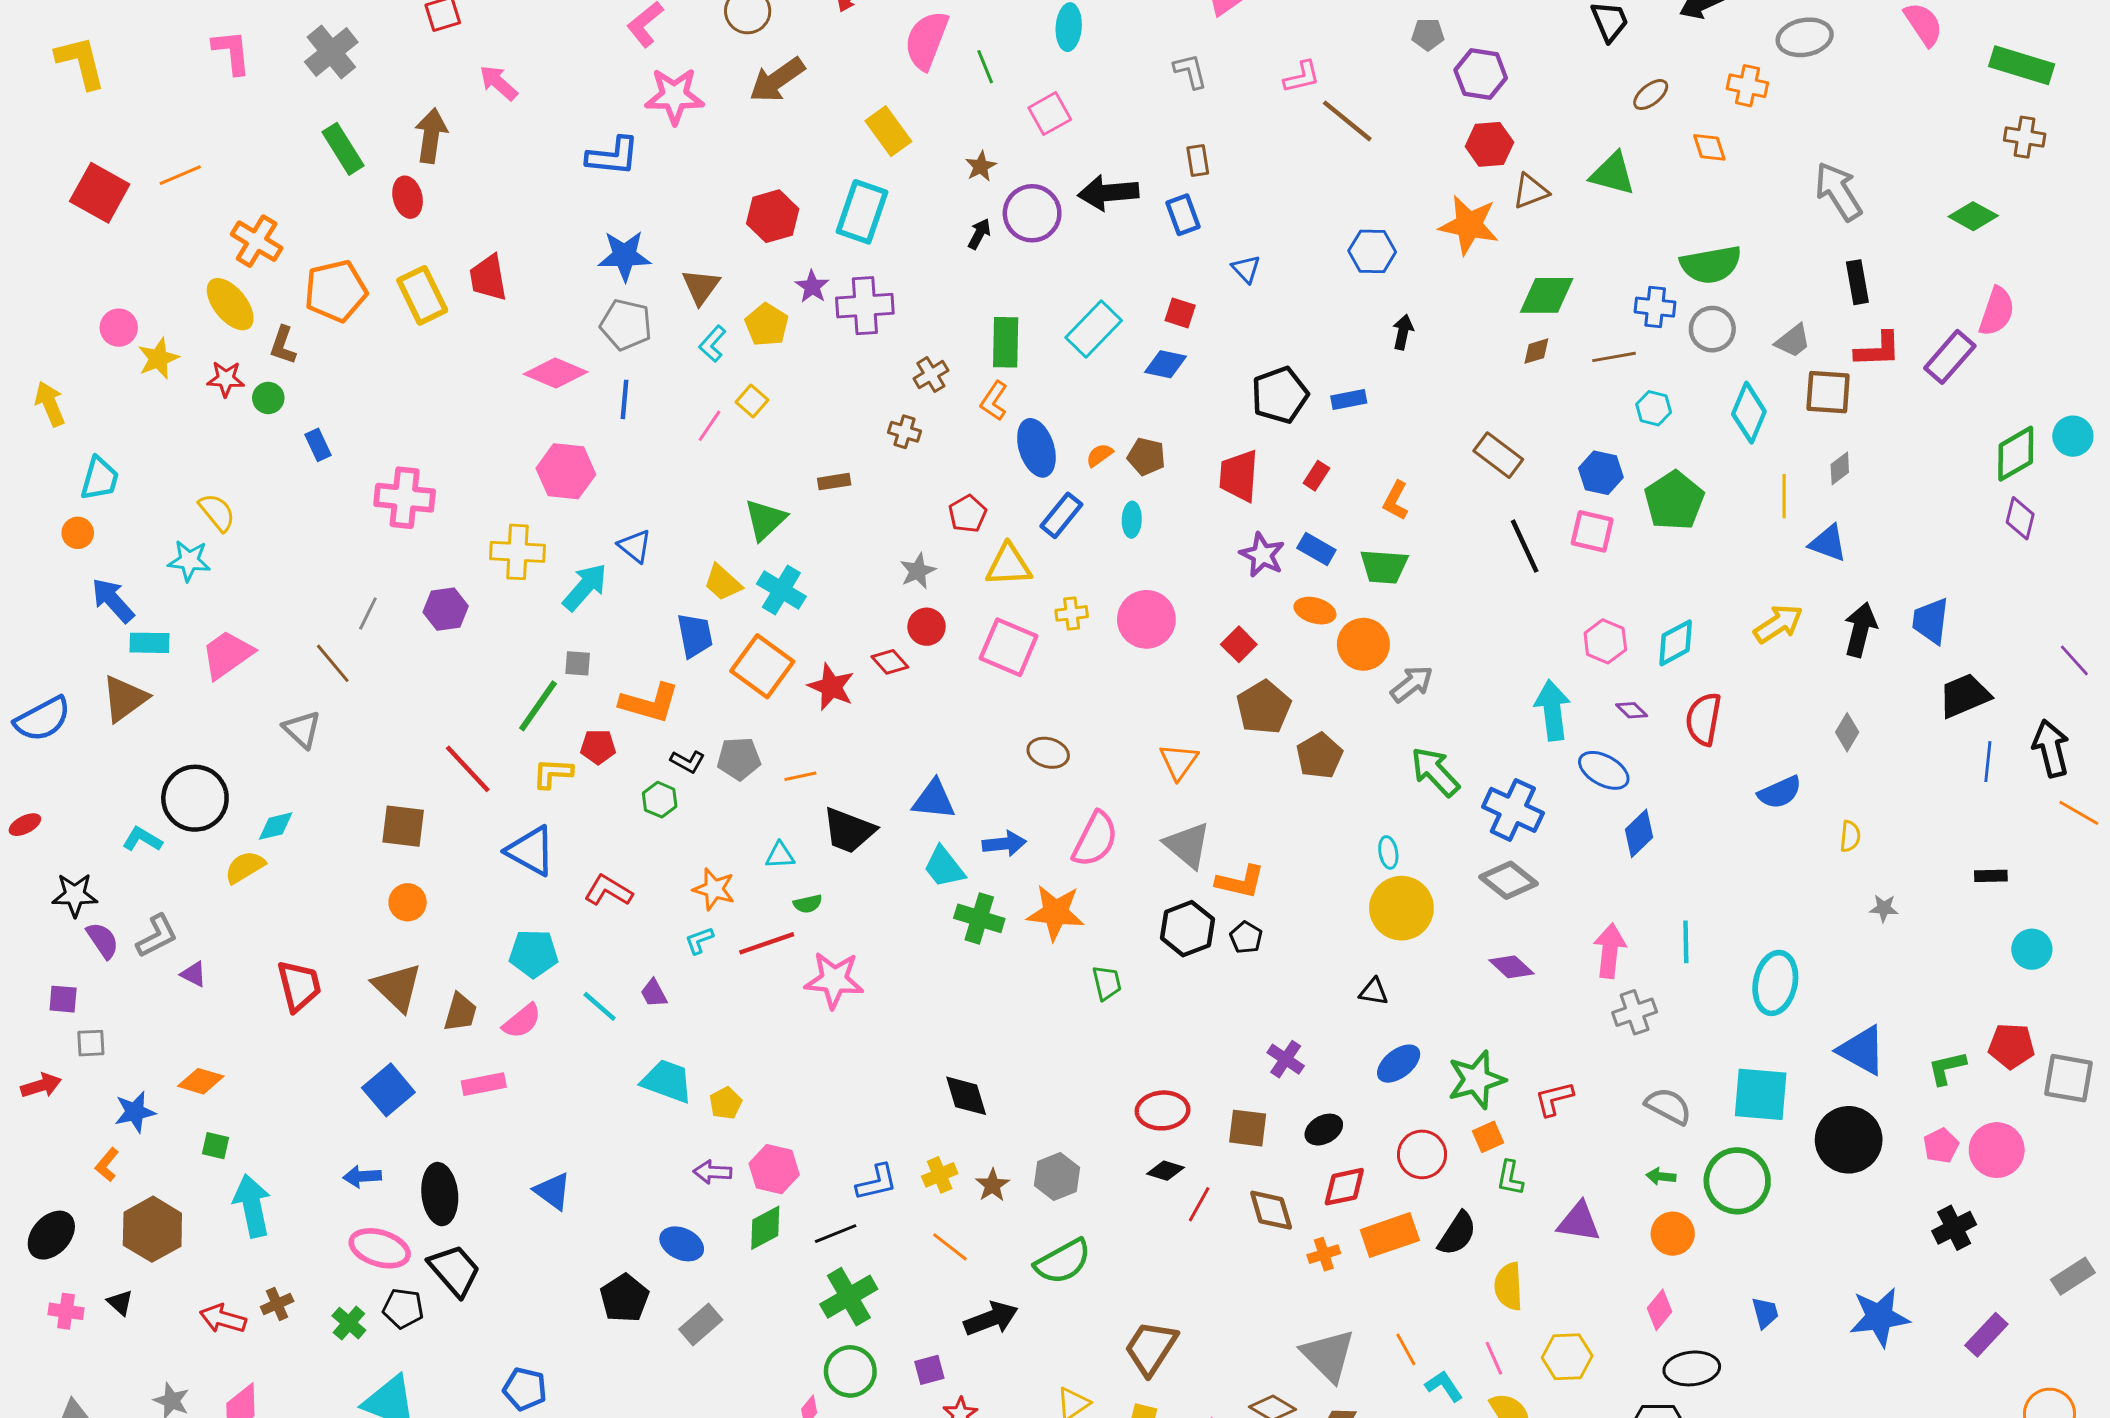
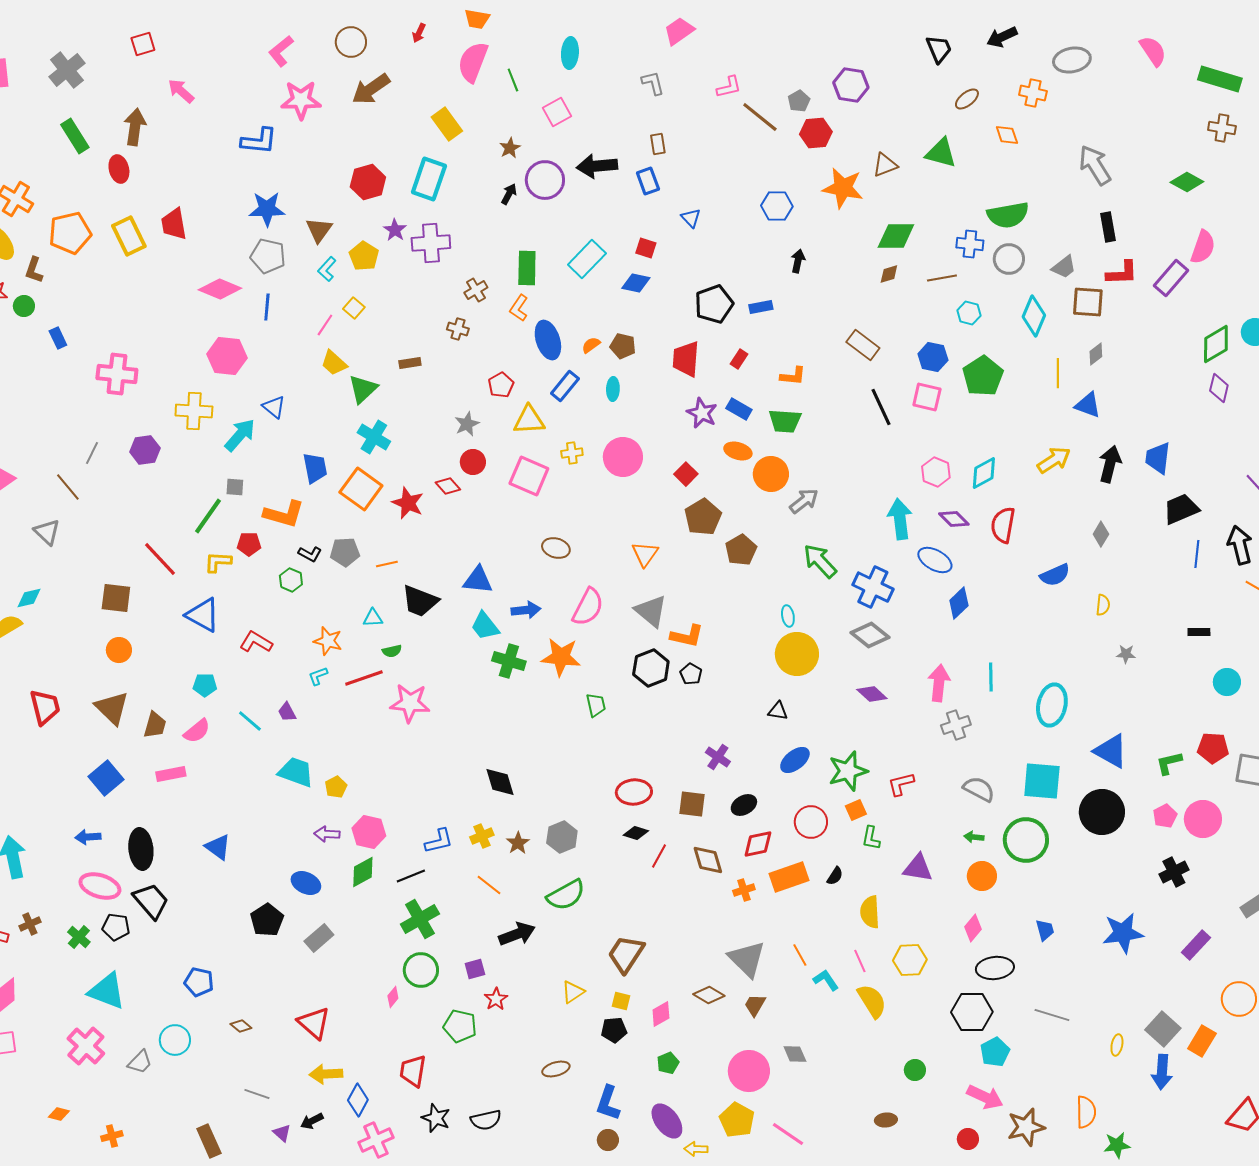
gray pentagon: (1428, 34) -> (799, 101), moved, turned -30
red hexagon: (1489, 144) -> (816, 133), moved
orange L-shape: (1396, 501) -> (793, 376), turned -112
yellow trapezoid: (723, 583) -> (334, 363), moved
purple diamond: (1632, 710) -> (954, 519), size x1.4
cyan pentagon: (534, 954) -> (205, 685), size x0.7
black semicircle: (1457, 1234) -> (835, 876), size x0.6

